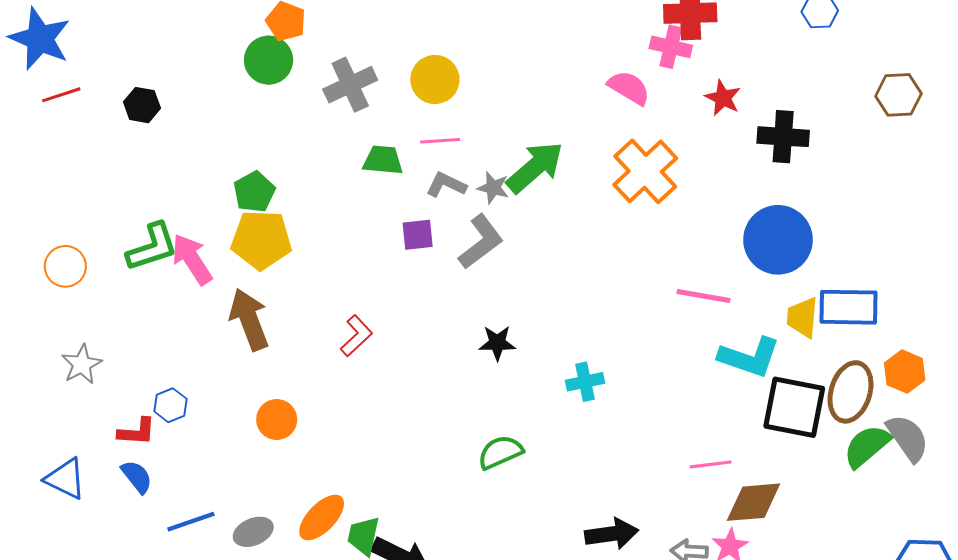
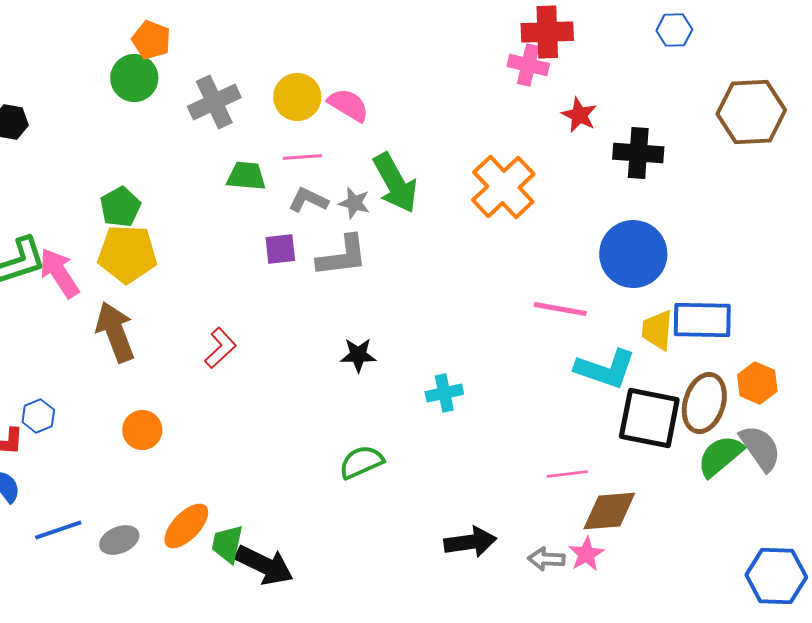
pink semicircle: (629, 88) -> (348, 105), moved
brown hexagon: (898, 95) -> (751, 112), size x1.5
green arrow: (535, 167) -> (395, 183), turned 102
gray L-shape: (481, 242) -> (342, 256), turned 30

